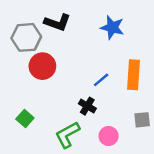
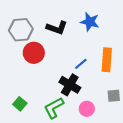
black L-shape: (57, 22) -> (57, 28), moved
black cross: (87, 106) -> (70, 85), size x1.5
green square: (25, 119) -> (20, 104), moved

